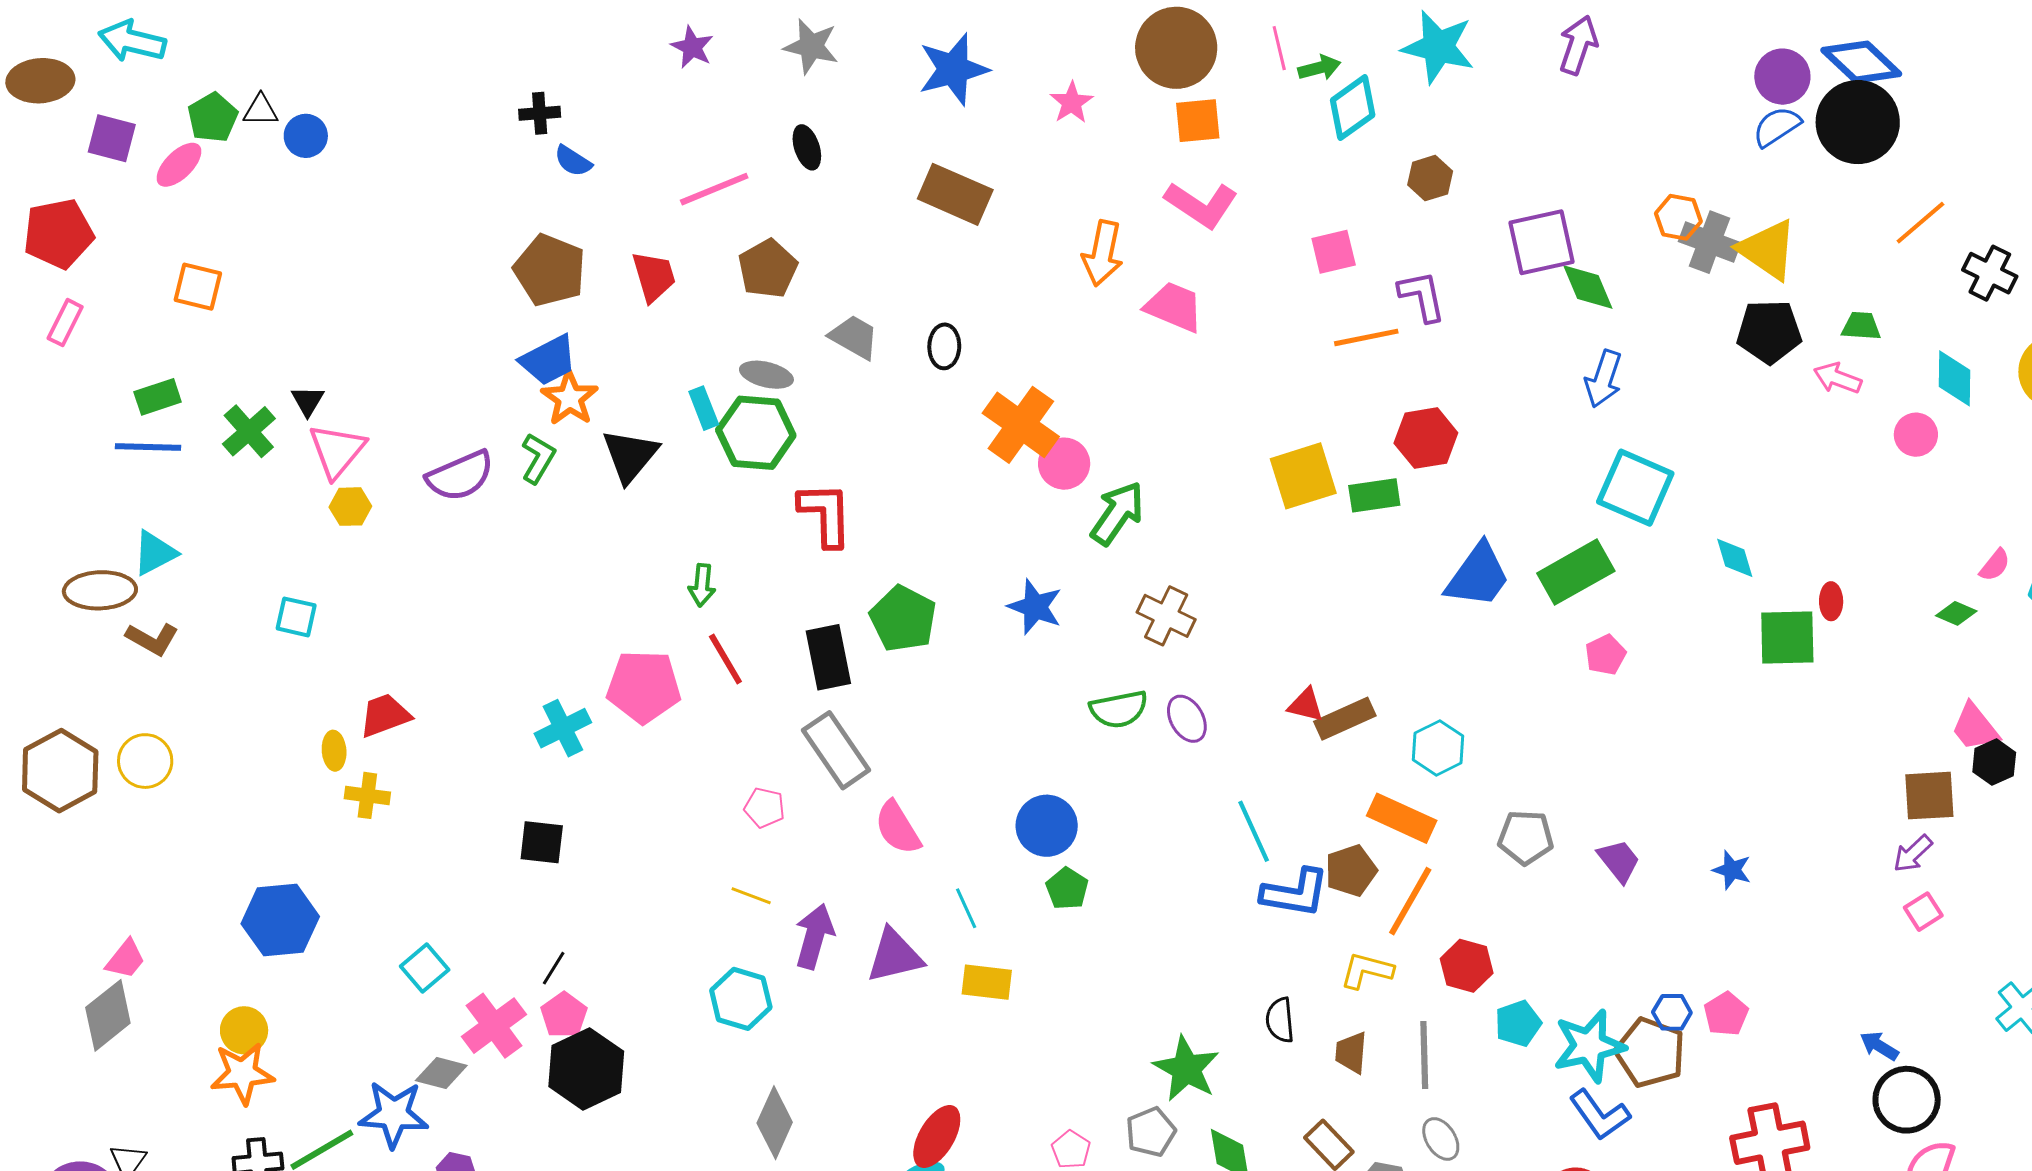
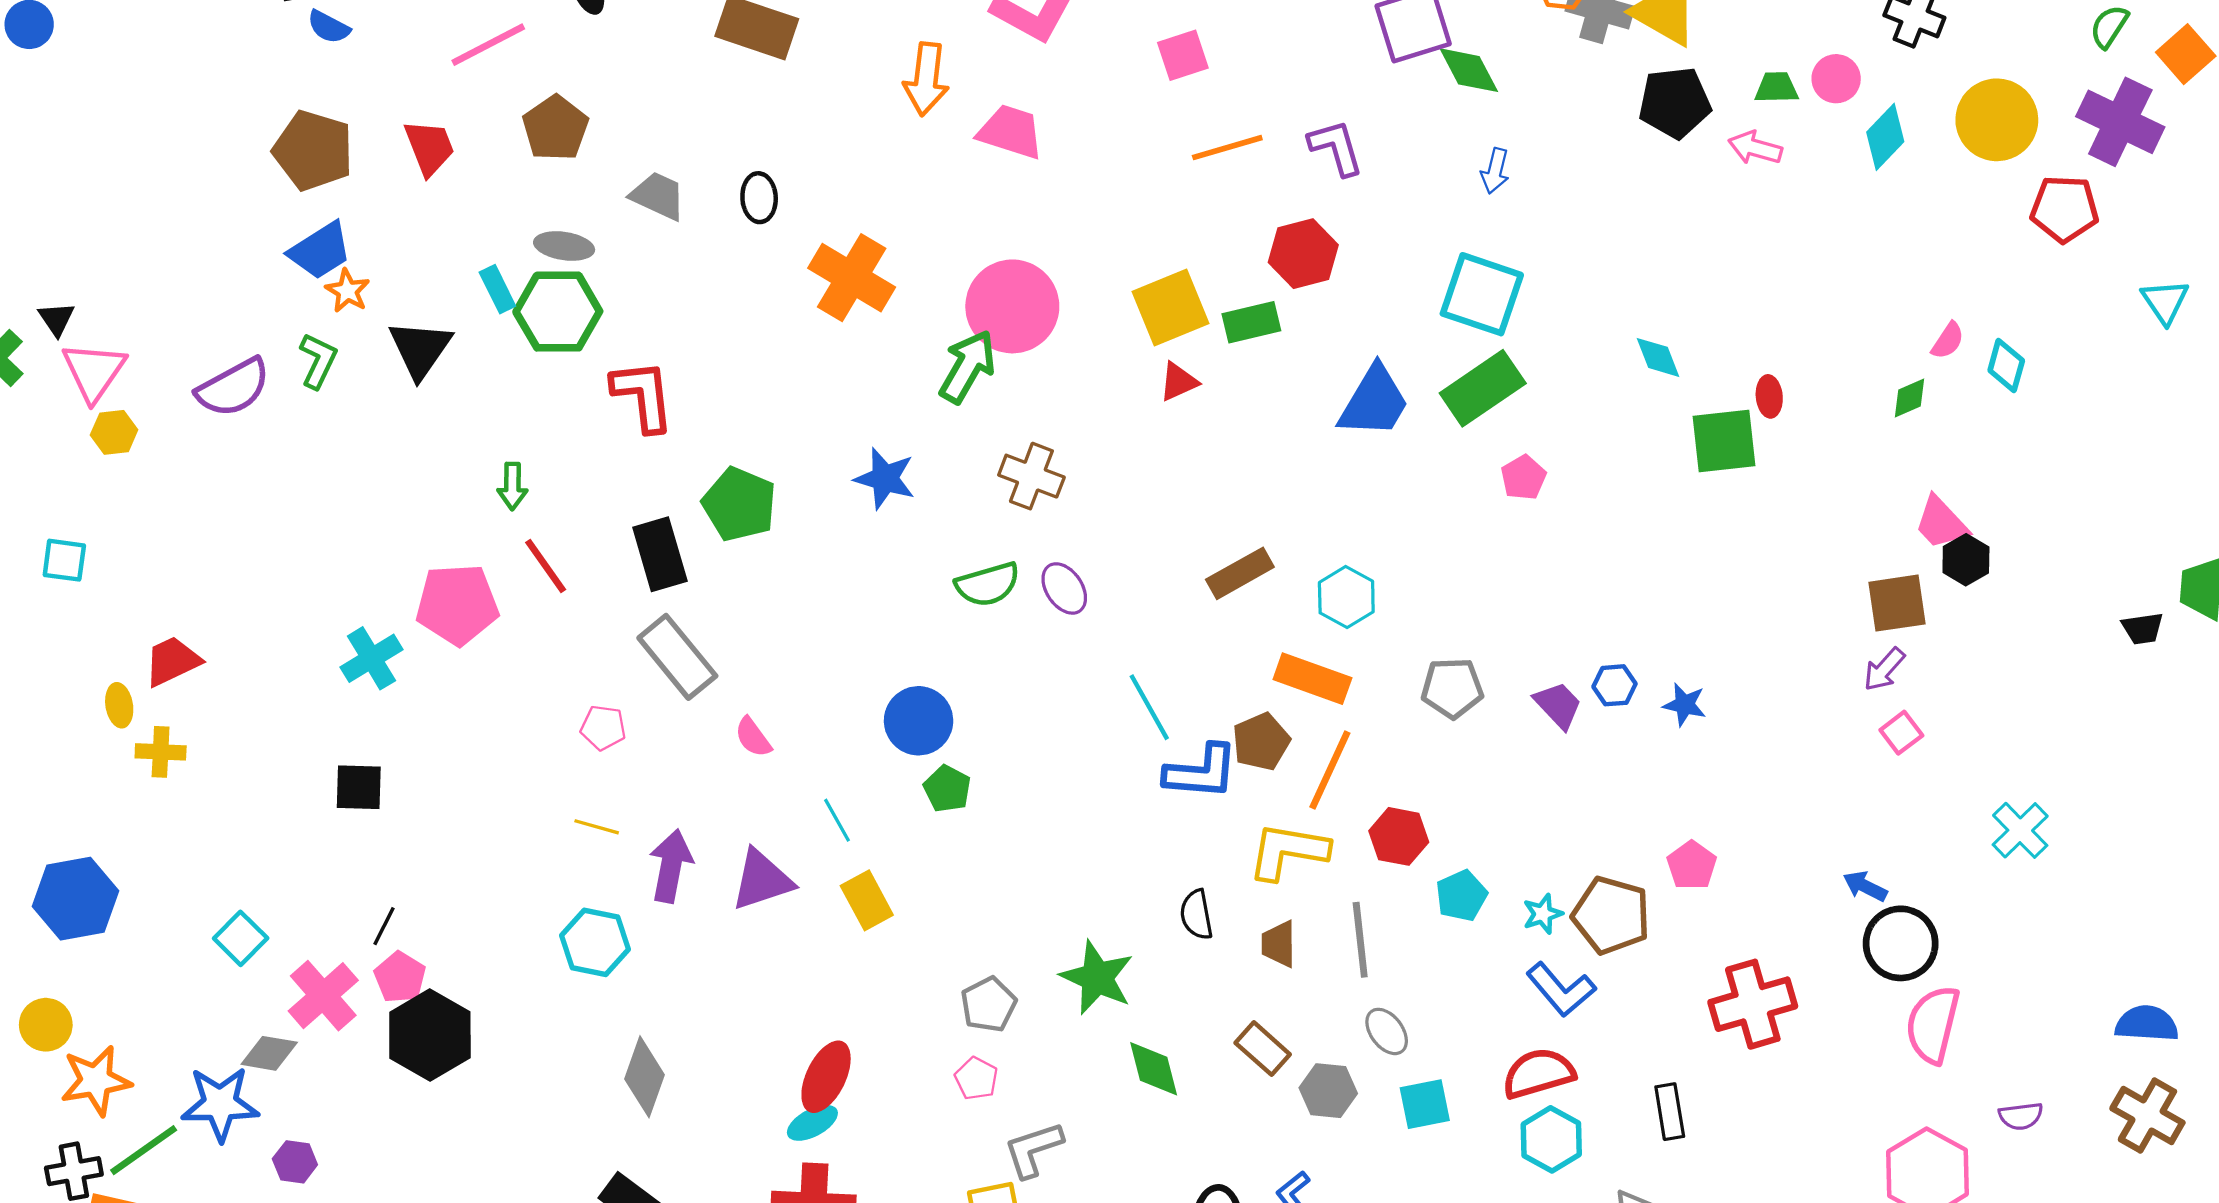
purple L-shape: (1422, 296) -> (1336, 148), moved
cyan diamond: (1955, 378) -> (1885, 137), turned 48
blue arrow: (1604, 379) -> (1495, 171), size x0.7
orange star: (570, 398) -> (347, 291), size x0.7
pink circle: (1916, 435) -> (1836, 79), moved
pink circle: (1064, 464) -> (1012, 306), moved, size x1.6
cyan square: (1635, 488) -> (1482, 294), moved
green diamond: (1956, 613) -> (1909, 398), turned -42
red triangle: (1306, 705) -> (1178, 382), moved, turned -33
pink semicircle: (898, 828) -> (753, 737), size x0.7
yellow L-shape: (1367, 970) -> (1288, 851), size x1.4
yellow rectangle: (987, 982) -> (867, 900), turned 60
blue hexagon: (1672, 1012) -> (1614, 685), moved
cyan star: (1589, 1046) -> (1543, 914), size x0.5
orange star: (242, 1073) -> (96, 1081), moved
gray pentagon: (1151, 1132) -> (989, 1005), moved

